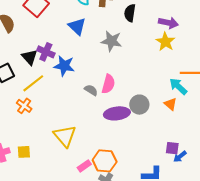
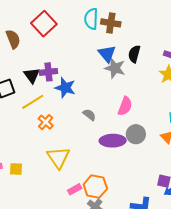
black semicircle: (130, 13) -> (134, 54), moved
blue triangle: (77, 26) -> (107, 54), moved
purple cross: (46, 52) -> (48, 72), turned -36
pink semicircle: (108, 84) -> (125, 106), moved
orange cross: (24, 106) -> (46, 122), moved

